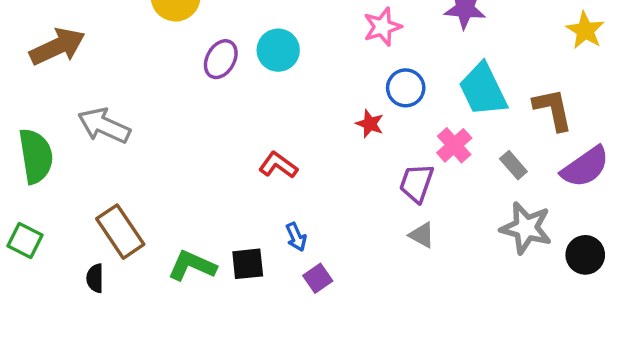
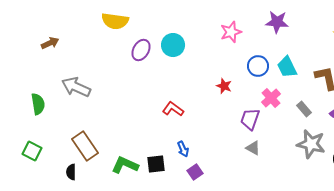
brown arrow: (57, 47) -> (50, 43), size x0.6
blue circle: (406, 88) -> (258, 66), moved
cyan trapezoid: (483, 90) -> (287, 67), size x0.7
green semicircle: (36, 156) -> (38, 104), size x0.7

